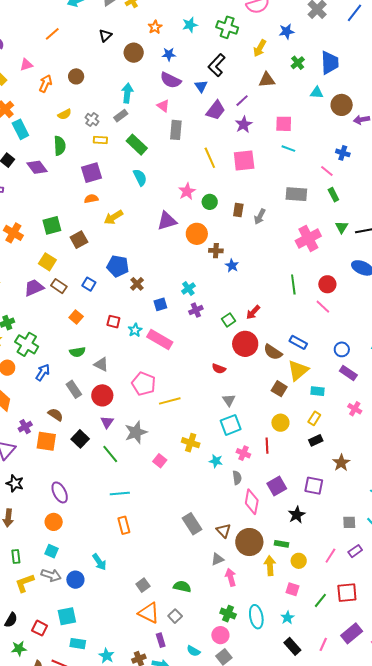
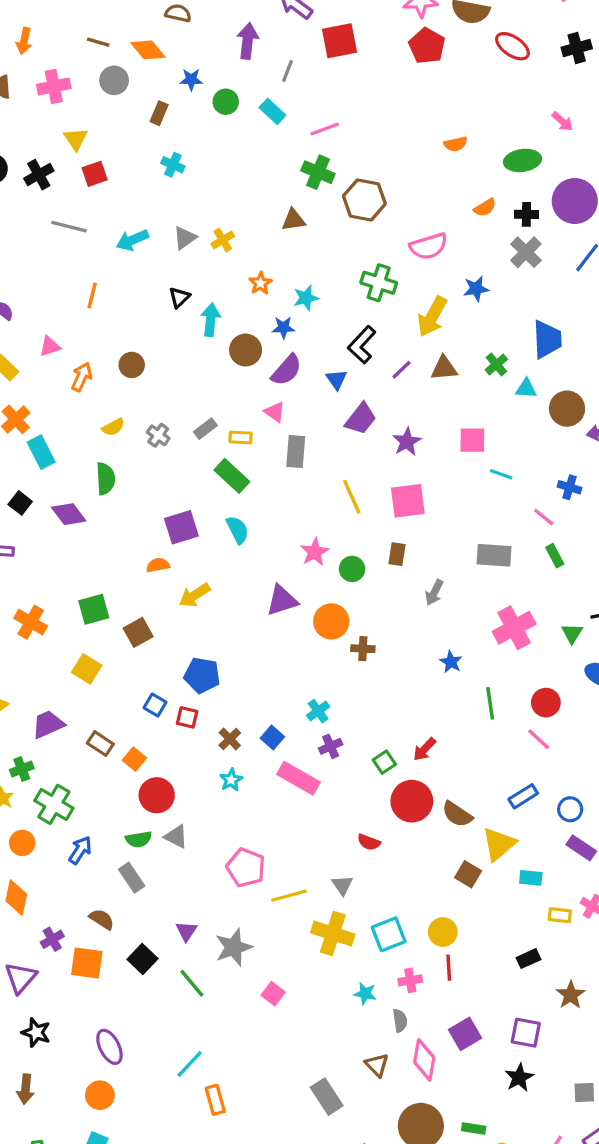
cyan star: (190, 25) -> (306, 298), moved
orange line: (52, 34) -> (92, 296), turned -35
yellow arrow: (260, 48) -> (432, 317), size x1.4
brown circle: (134, 53) -> (246, 350), moved
green cross: (298, 63) -> (496, 364), moved
purple semicircle: (171, 80) -> (286, 370), turned -75
cyan arrow: (127, 93) -> (211, 320), moved
purple line: (242, 101) -> (401, 370), moved
yellow rectangle: (100, 140) -> (241, 437), moved
cyan line: (288, 149) -> (501, 474), moved
purple square: (92, 173) -> (181, 527), moved
brown rectangle: (238, 210) -> (397, 554), moved
green triangle: (342, 227) -> (572, 633), moved
blue star: (232, 266) -> (451, 662), moved
brown cross: (137, 284) -> (230, 739), moved
brown rectangle: (59, 286) -> (100, 744), moved
purple trapezoid: (34, 288) -> (48, 724), moved
blue square: (160, 304) -> (272, 737), turned -32
red square: (113, 322) -> (187, 717), moved
pink rectangle: (160, 339) -> (298, 778), moved
blue rectangle: (298, 342) -> (523, 796), moved, turned -60
green semicircle: (77, 352) -> (139, 839), moved
red circle: (102, 395) -> (157, 795), moved
gray triangle: (229, 400) -> (342, 885), moved
yellow rectangle: (314, 418) -> (560, 915), moved, turned 64
yellow circle: (280, 423) -> (443, 932), moved
yellow cross: (191, 443) -> (333, 933), moved, size x1.4
pink cross: (243, 453) -> (410, 980), turned -32
cyan line: (120, 493) -> (190, 1064), moved, turned -42
black star: (297, 515) -> (519, 1078), moved
brown triangle: (224, 531) -> (377, 1065), moved

